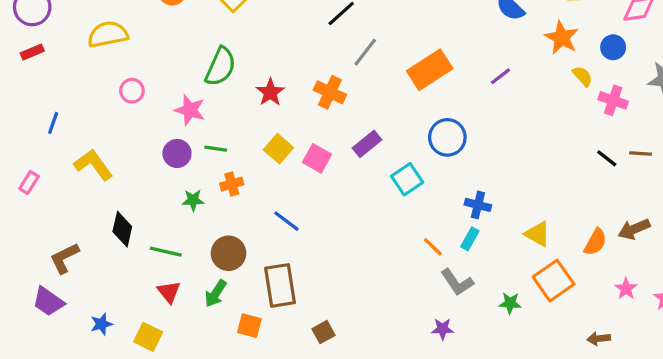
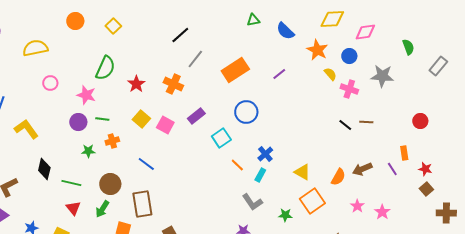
blue cross: (478, 205) -> (265, 154), turned 35
orange line: (433, 247) -> (237, 165), moved

